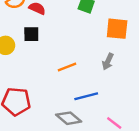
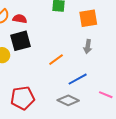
black square: (31, 34) -> (20, 41), size x1.5

